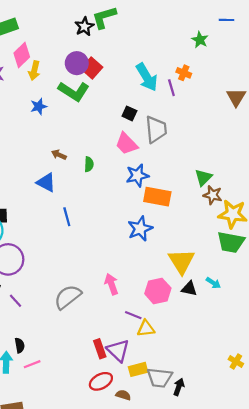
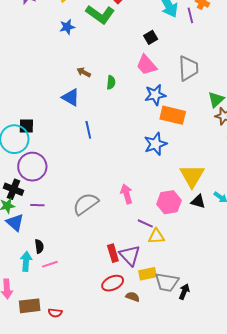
black square: (129, 113) -> (151, 37), turned 32
gray trapezoid: (156, 129) -> (188, 68), moved
purple line: (16, 301) -> (37, 205), turned -48

